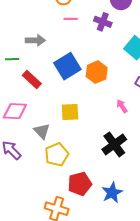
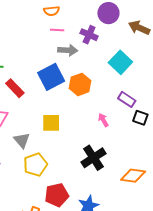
gray arrow: (35, 40) -> (68, 50), moved

